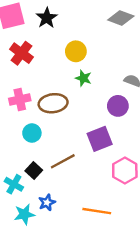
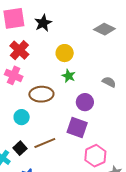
pink cross: (20, 100) -> (14, 75), moved, turned 30
purple circle: (118, 106) -> (85, 102), moved
purple square: (100, 139) -> (77, 128), turned 35

